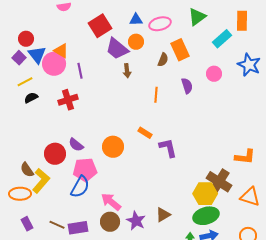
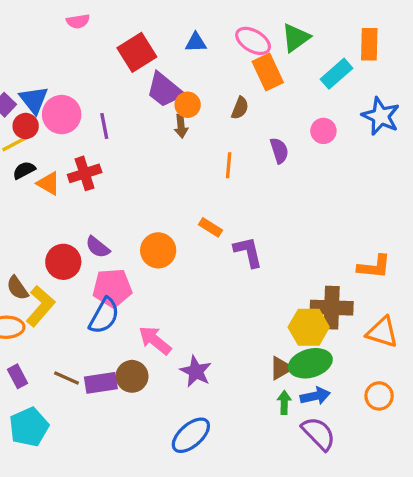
pink ellipse: (160, 24) -> (253, 41), moved, turned 45
red circle: (26, 39) -> (26, 126), moved
orange circle: (136, 42) -> (188, 105), moved
orange rectangle: (180, 50) -> (268, 72), moved
orange triangle: (61, 51) -> (49, 183), moved
brown cross: (219, 182) -> (332, 308), turned -30
brown triangle: (163, 215) -> (281, 368), moved
brown circle: (110, 222) -> (132, 376), moved

